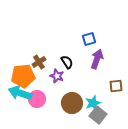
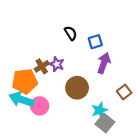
black semicircle: (67, 62) -> (71, 33), moved
purple star: (57, 76) -> (57, 64), moved
brown square: (116, 86) -> (124, 92), turned -32
brown circle: (72, 103) -> (77, 88), moved

